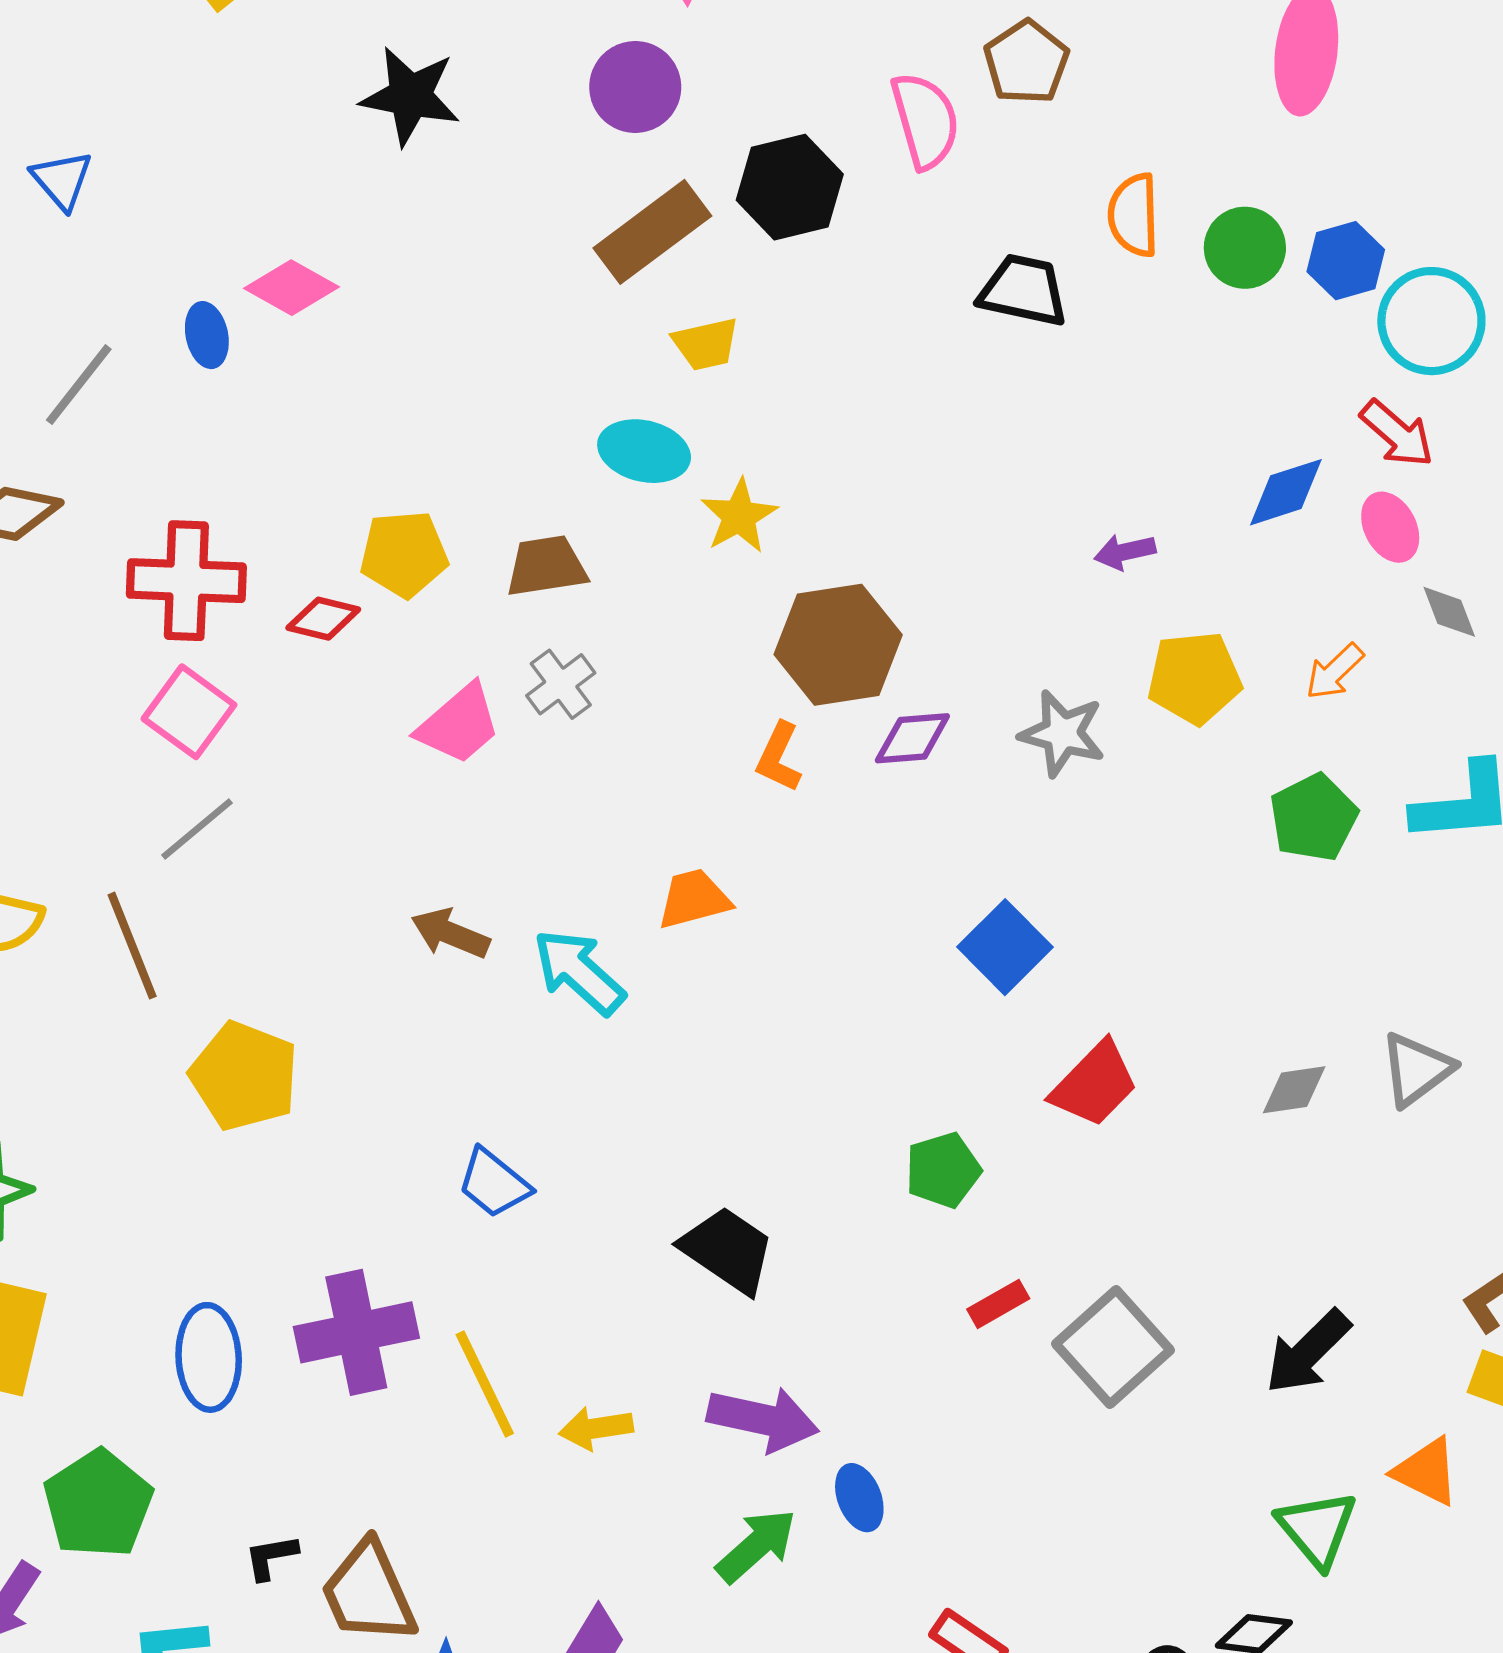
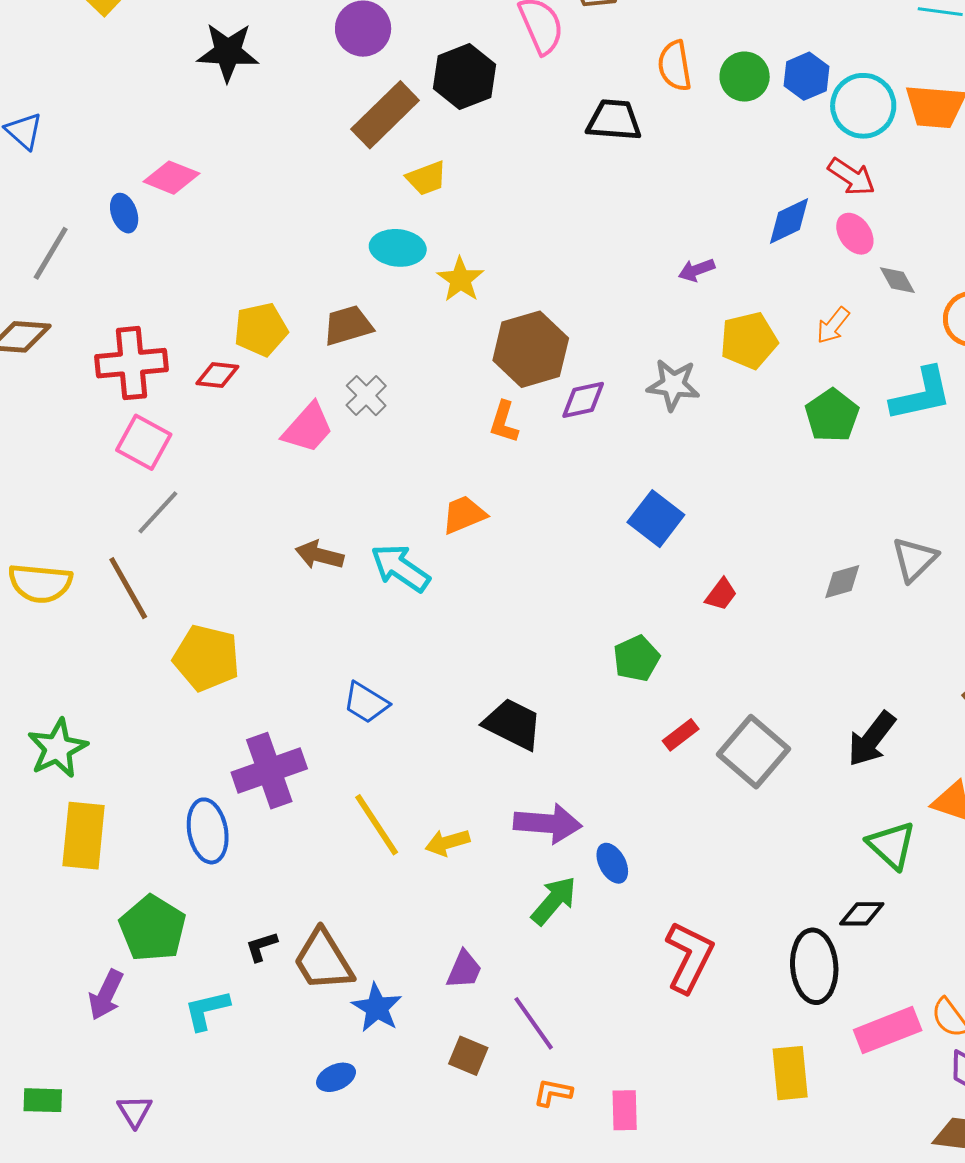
red trapezoid: (1095, 1084) -> (721, 594), size x0.6
purple cross: (356, 1332) -> (269, 771), moved

